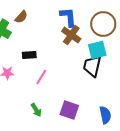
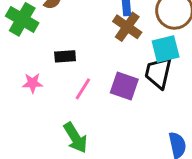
green arrow: (36, 110) -> (75, 138), size x1.5
purple square: (69, 110) -> (124, 86), moved

